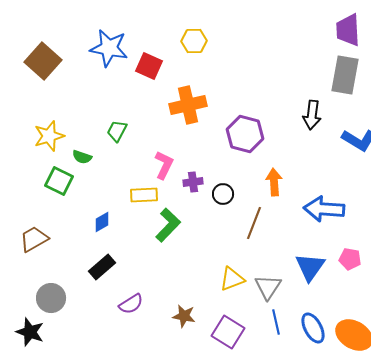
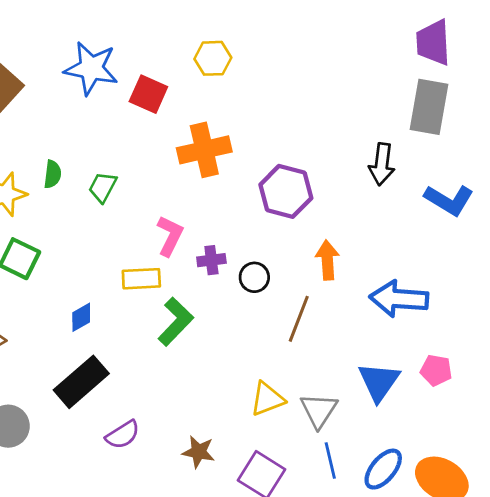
green semicircle: (82, 157) -> (53, 174), moved, turned -102
black rectangle: (102, 267) -> (81, 382), size x1.4
blue ellipse: (313, 328) -> (383, 469), turned 68

